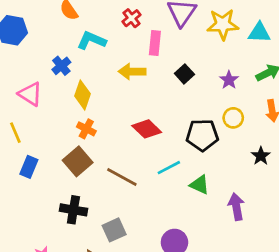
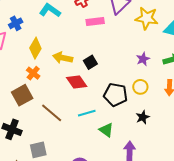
pink rectangle: (155, 43) -> (95, 22), turned 66
blue cross: (61, 66) -> (16, 23), moved
yellow arrow: (132, 72) -> (63, 58), moved
black square: (184, 74) -> (90, 62), moved
black star: (261, 156) -> (143, 117), moved

